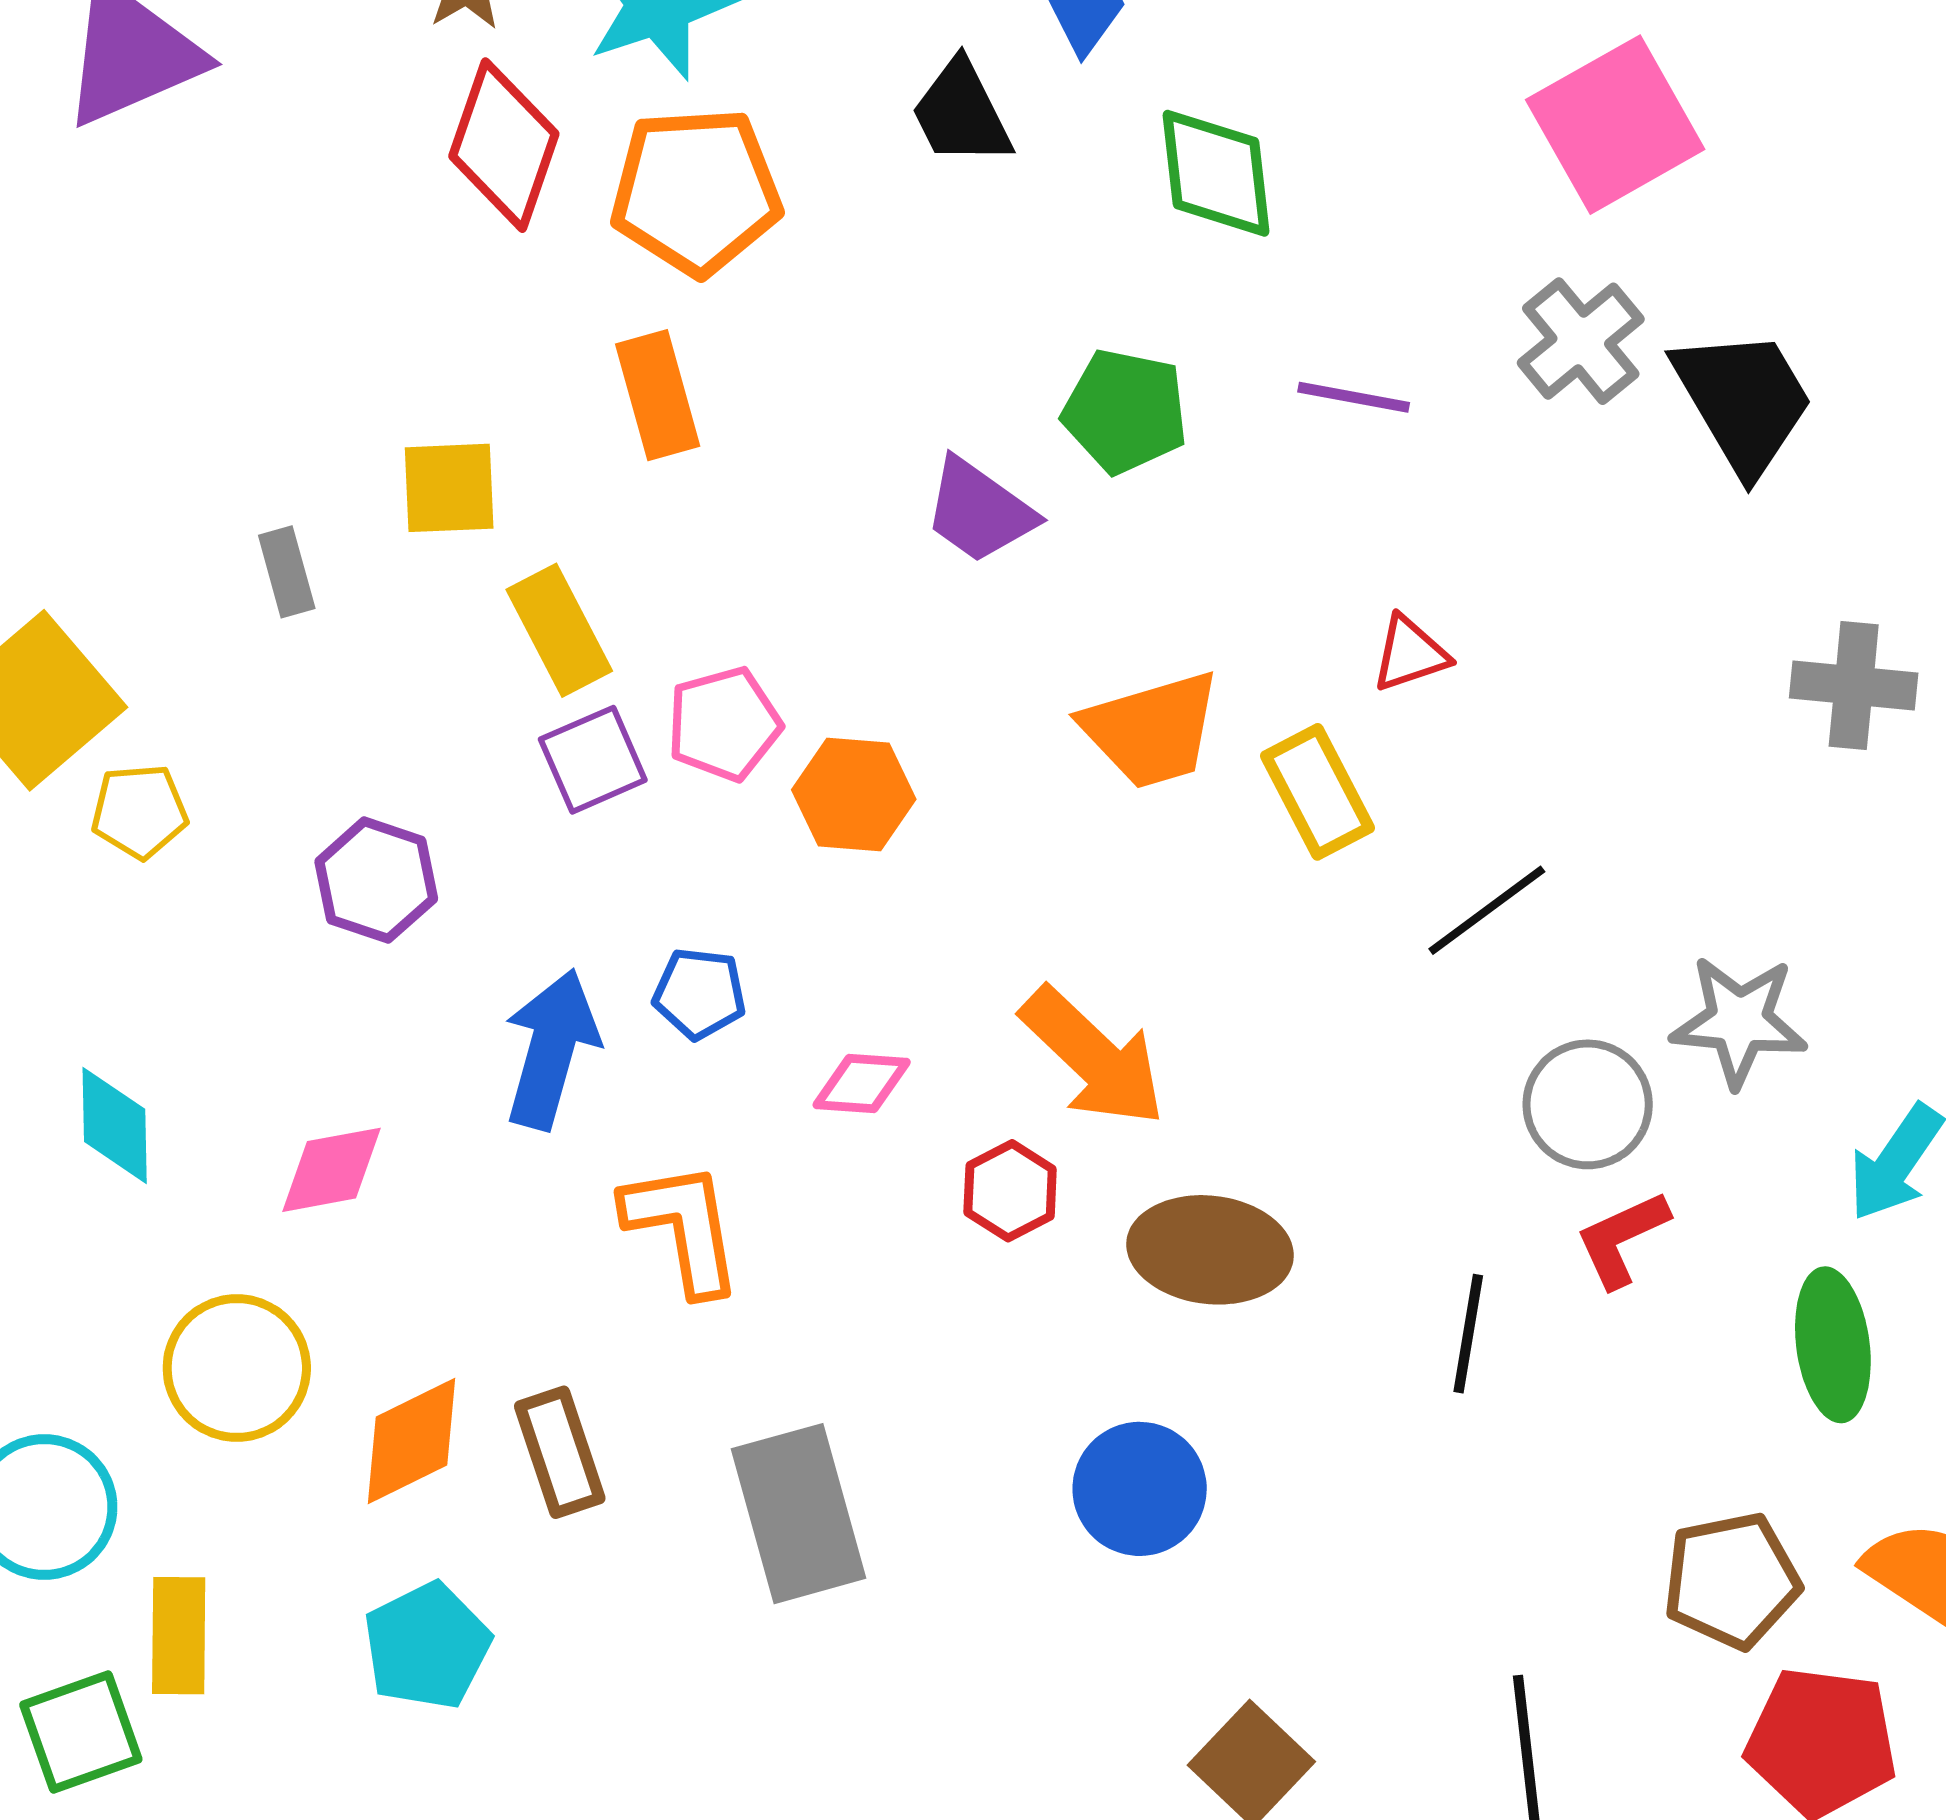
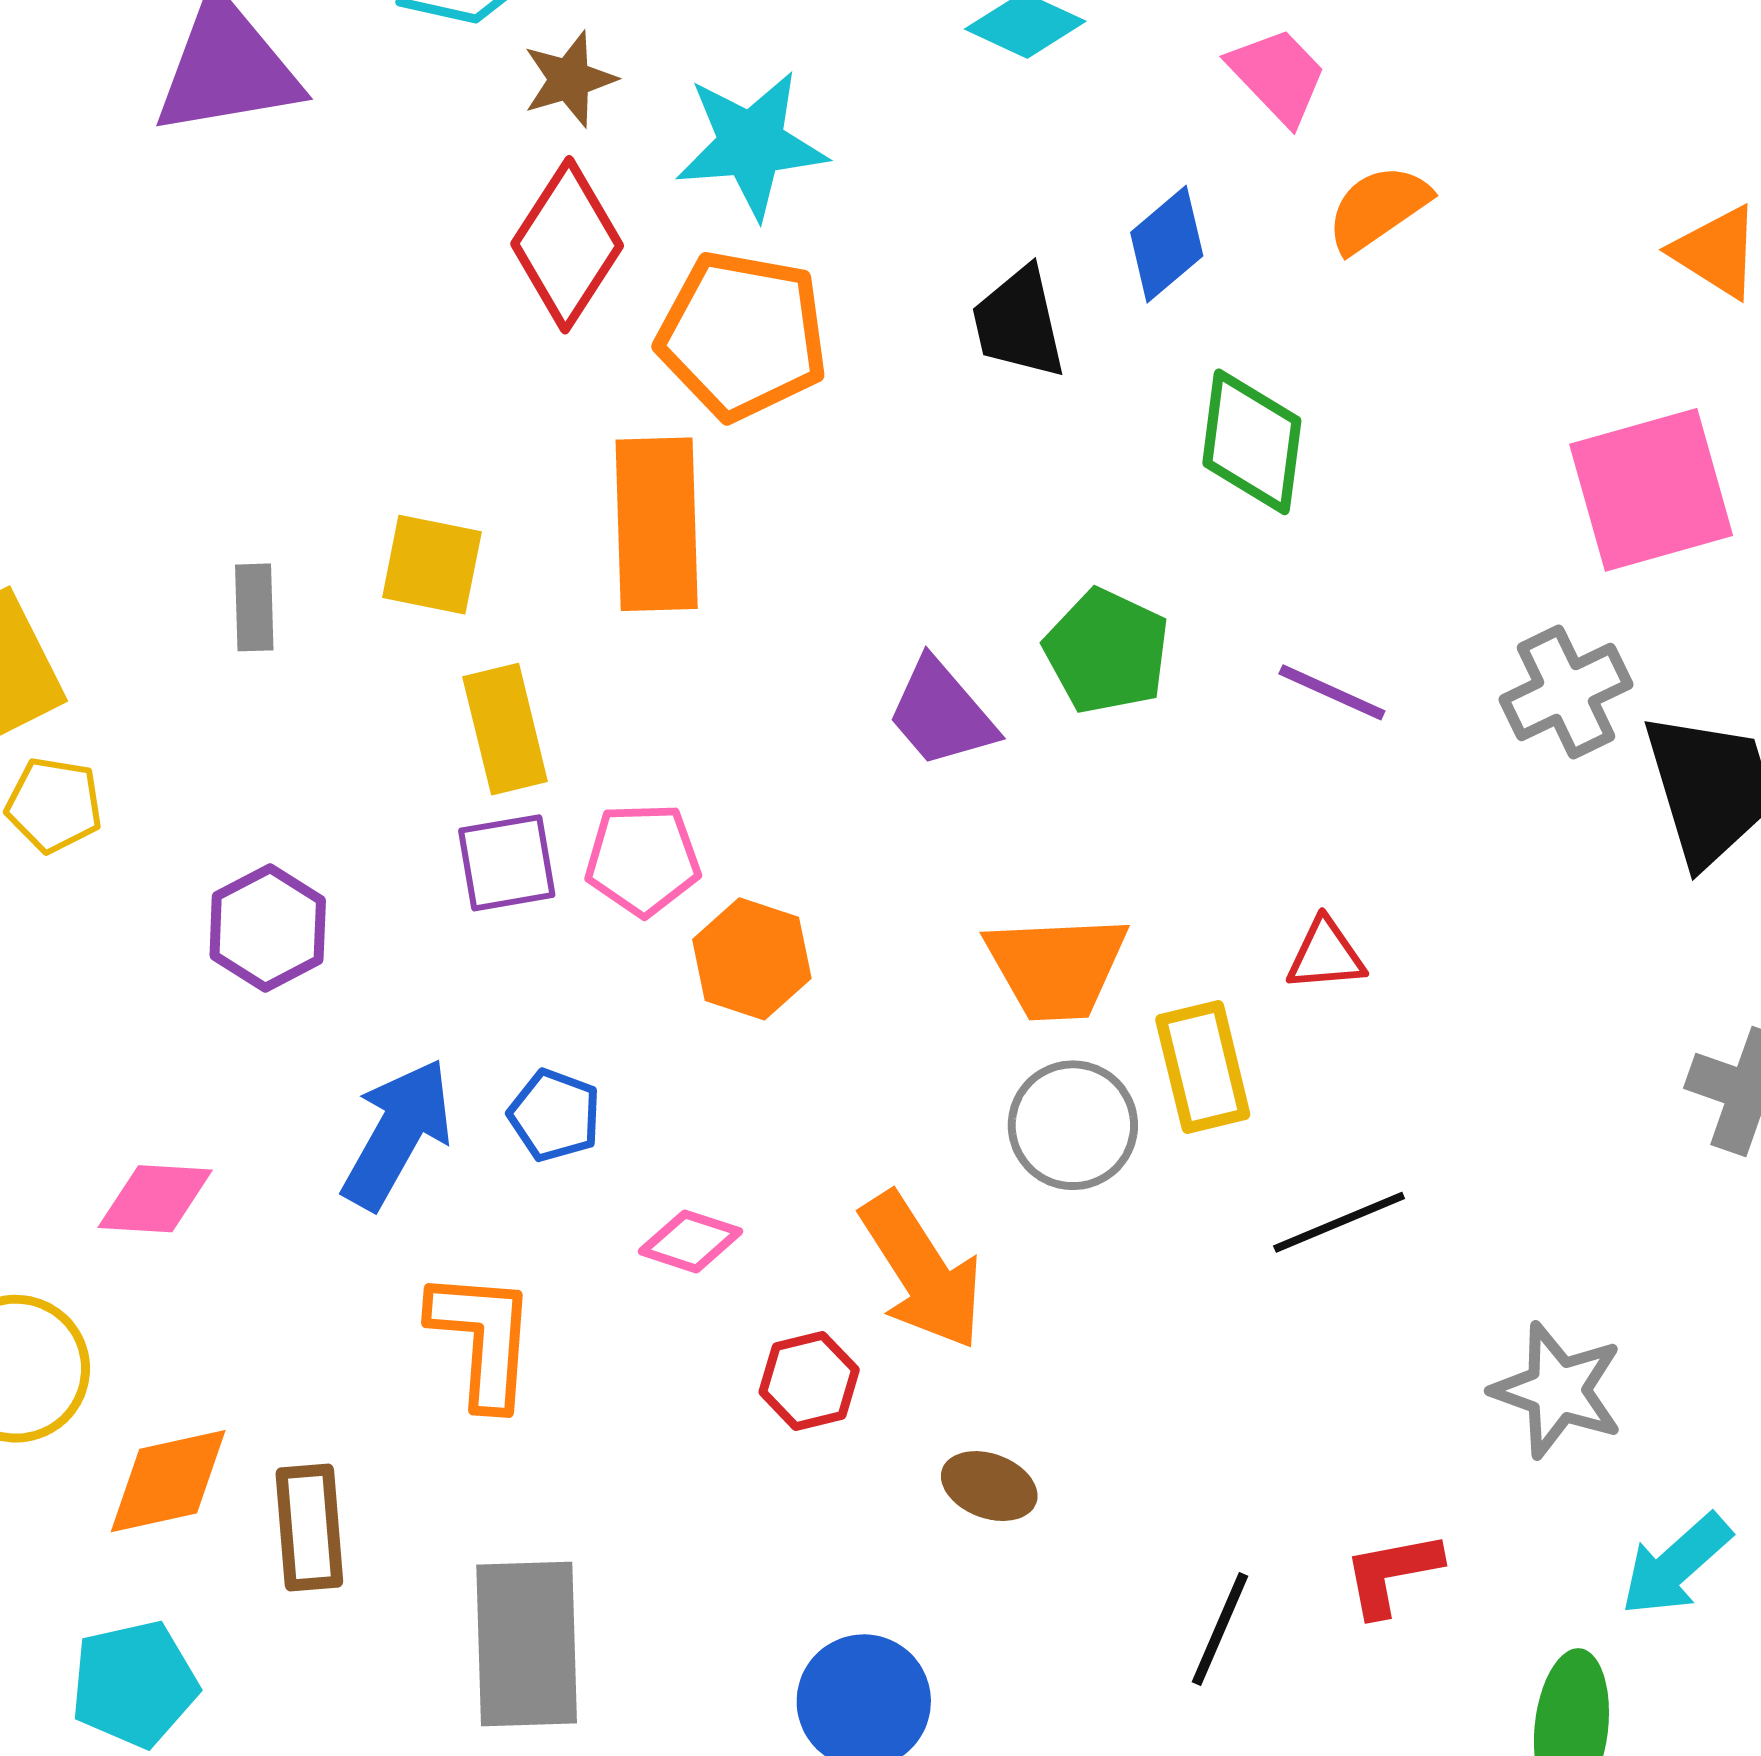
orange rectangle: (658, 395) -> (657, 524), size x1.4
gray circle: (1588, 1104) -> (1073, 1125), moved
brown ellipse: (1210, 1250) -> (989, 1486), size x0.6

